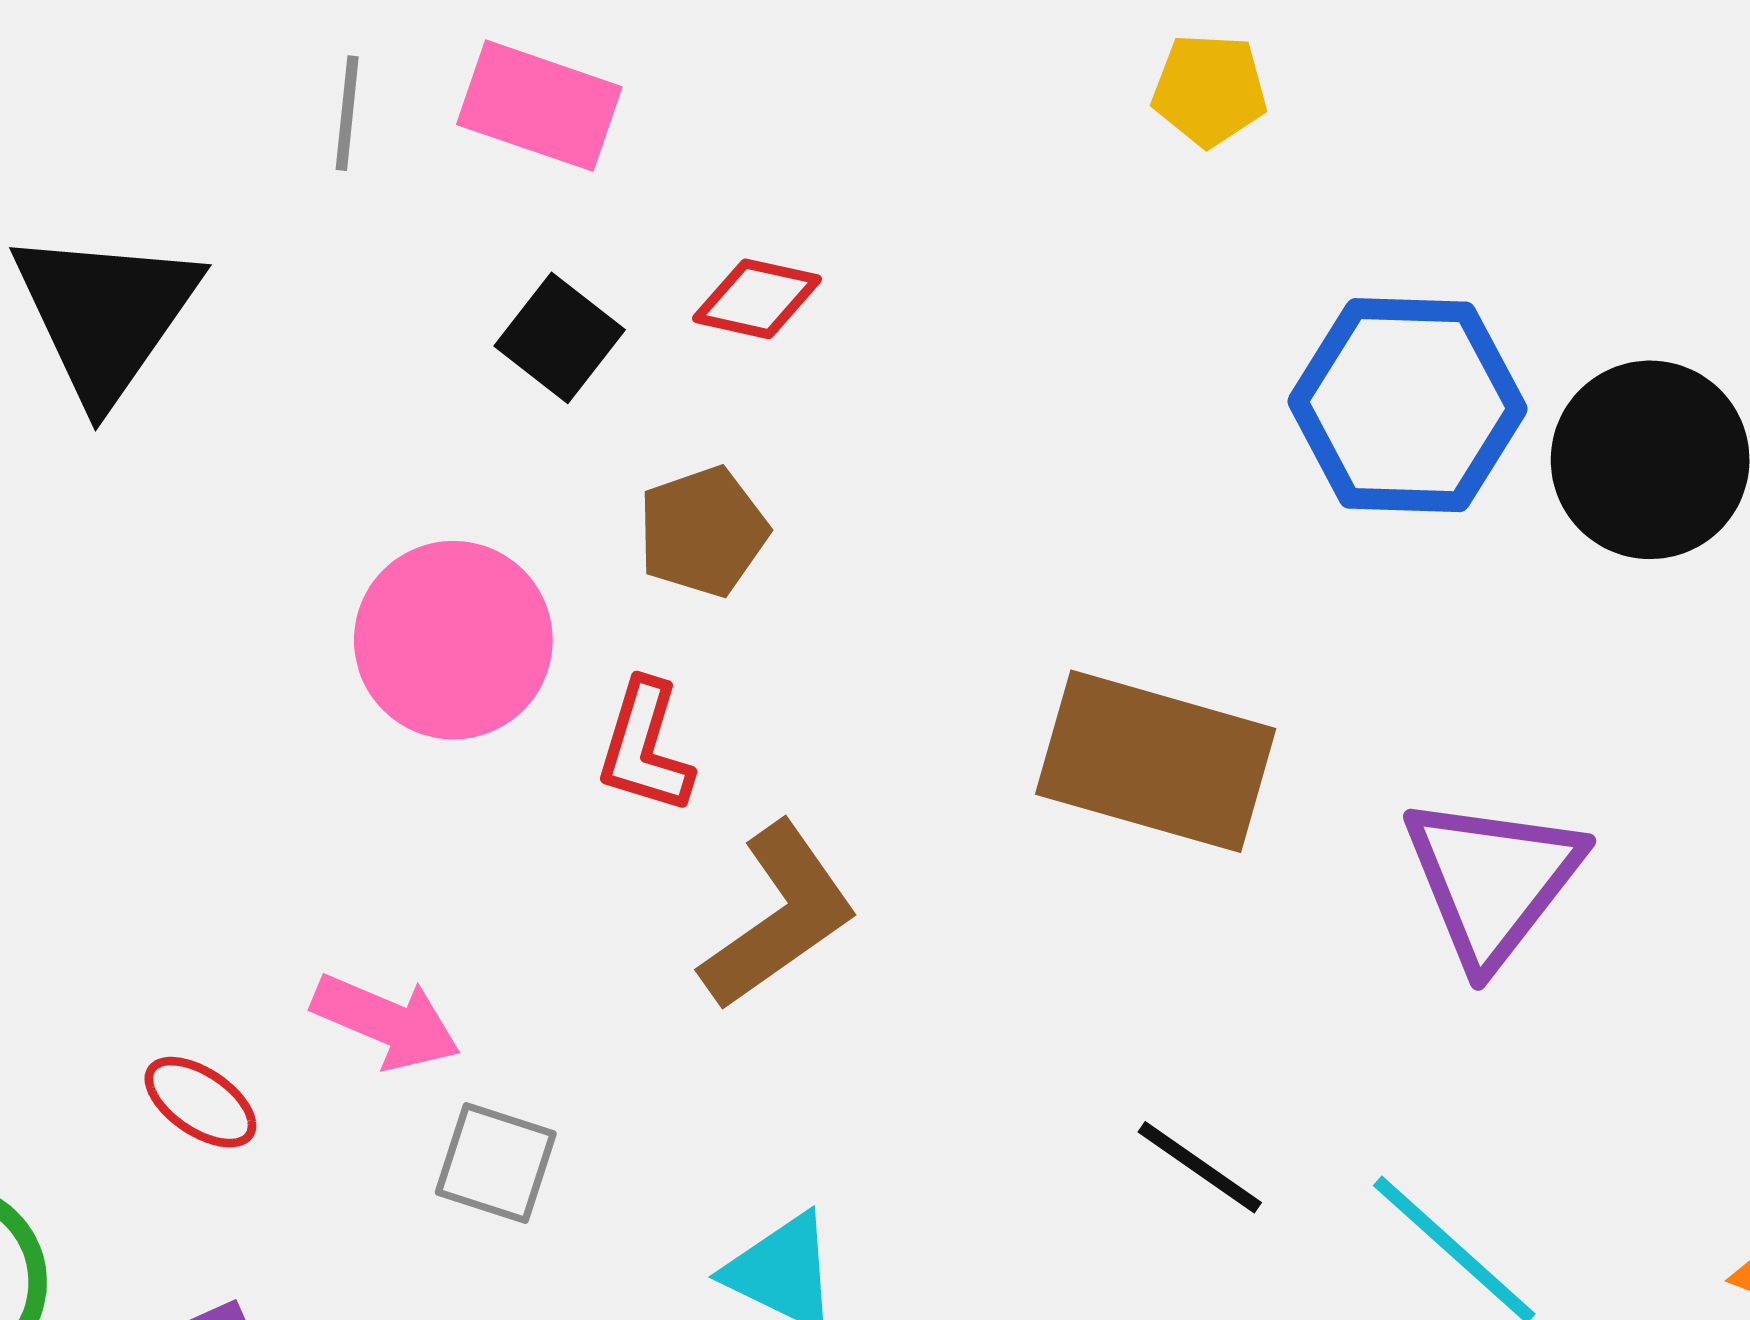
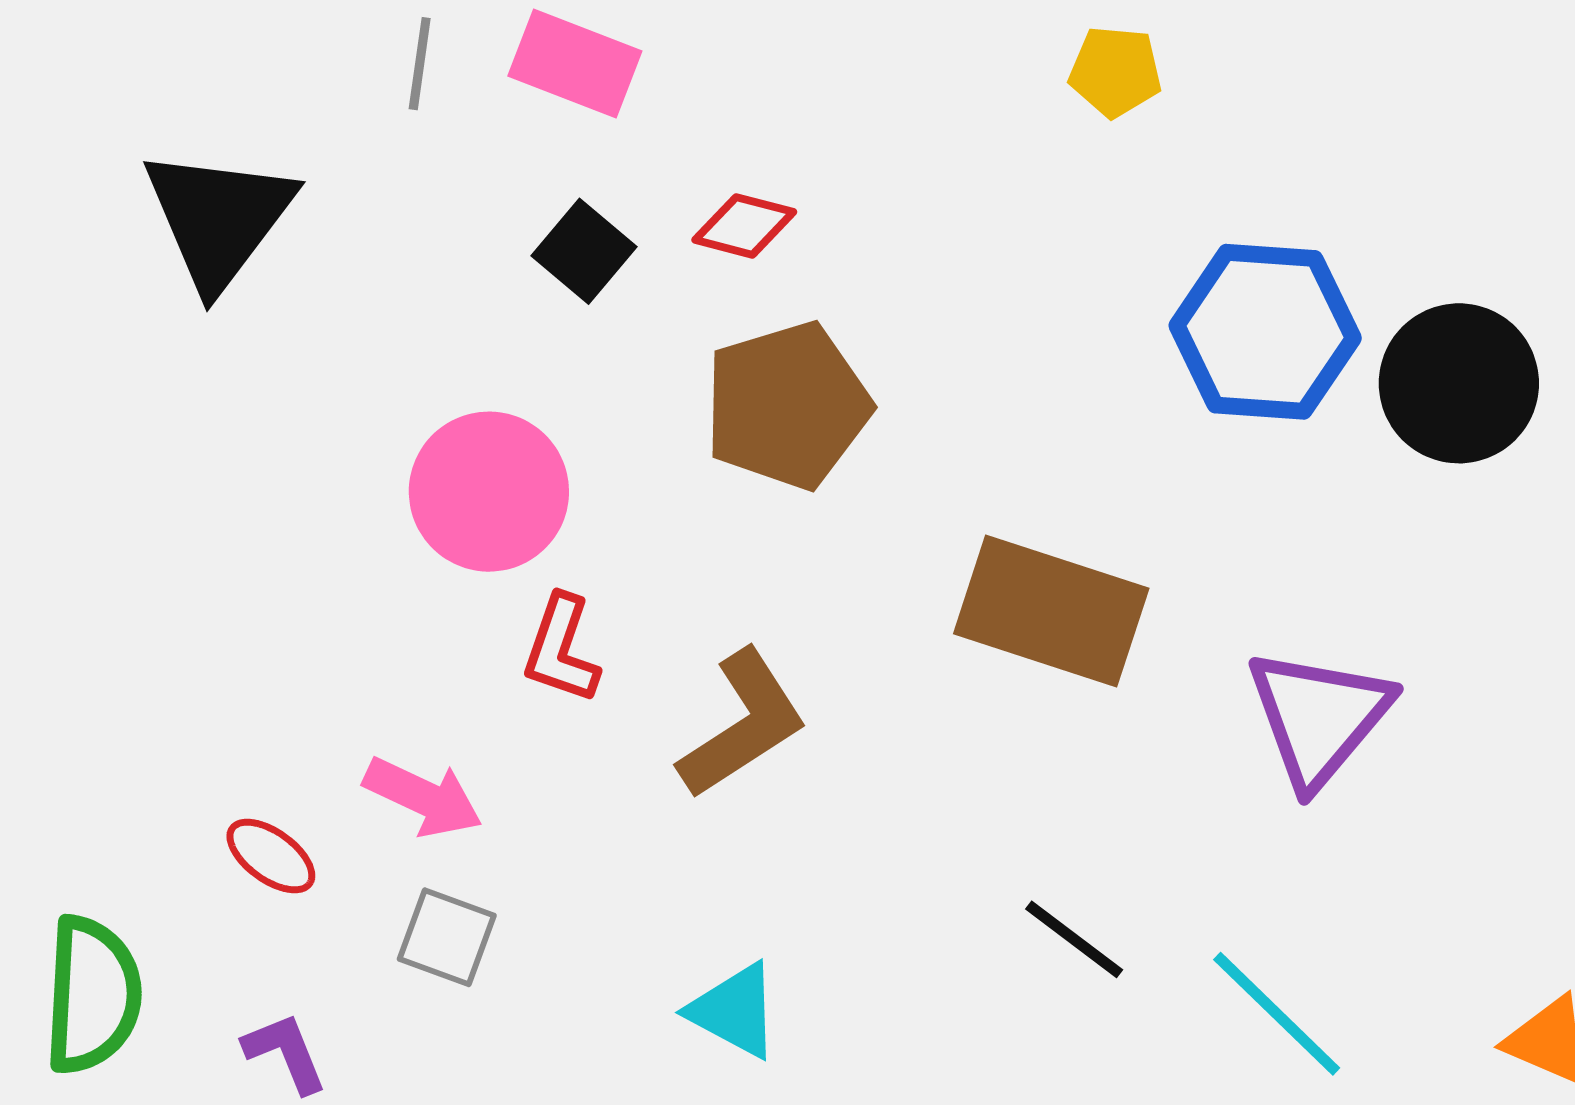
brown pentagon: (703, 531) -> (787, 406), moved, size x1.6
red L-shape: (645, 747) -> (561, 649), moved
gray square: (496, 1163) -> (447, 937), moved

